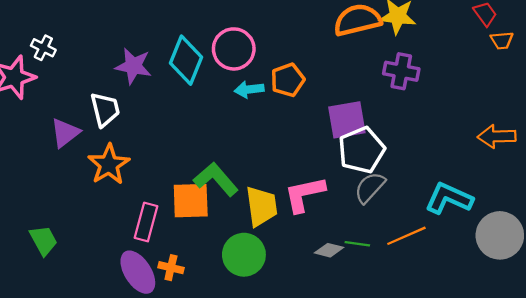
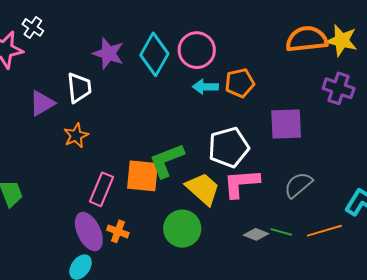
white pentagon: (362, 150) -> (229, 147), moved
orange star: (109, 164) -> (76, 136), size x0.7
green L-shape: (216, 179) -> (167, 160), turned -78
yellow trapezoid: (261, 206) -> (203, 189), turned -48

